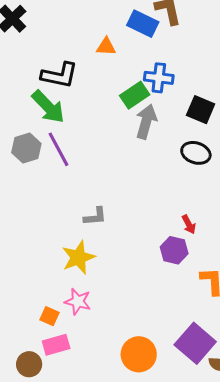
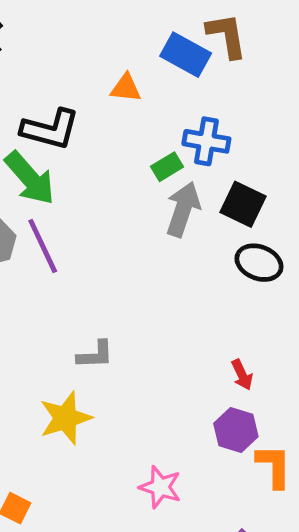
green rectangle: (135, 95) -> (167, 167), size x0.7
black square: (201, 110) -> (243, 204), moved
purple hexagon: (174, 250) -> (236, 430), moved
pink star: (78, 302) -> (160, 487), moved

